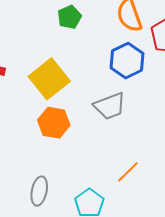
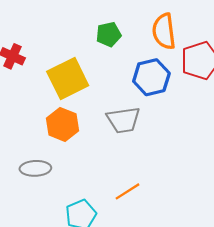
green pentagon: (69, 17) -> (109, 34), moved
gray ellipse: (39, 191) -> (35, 168), moved, turned 64

